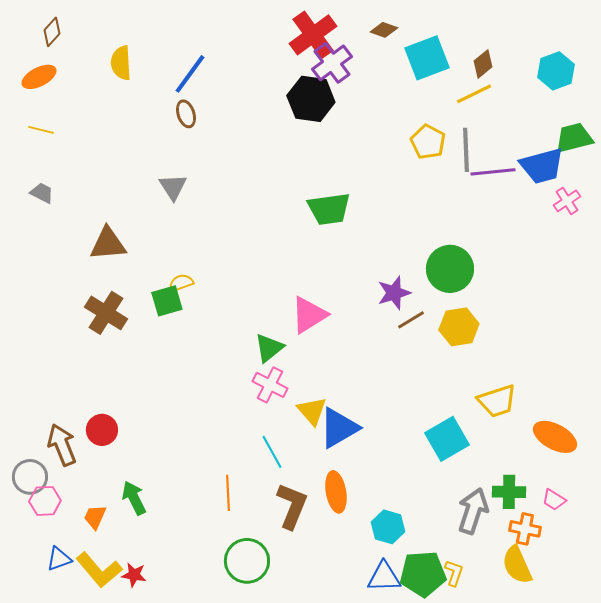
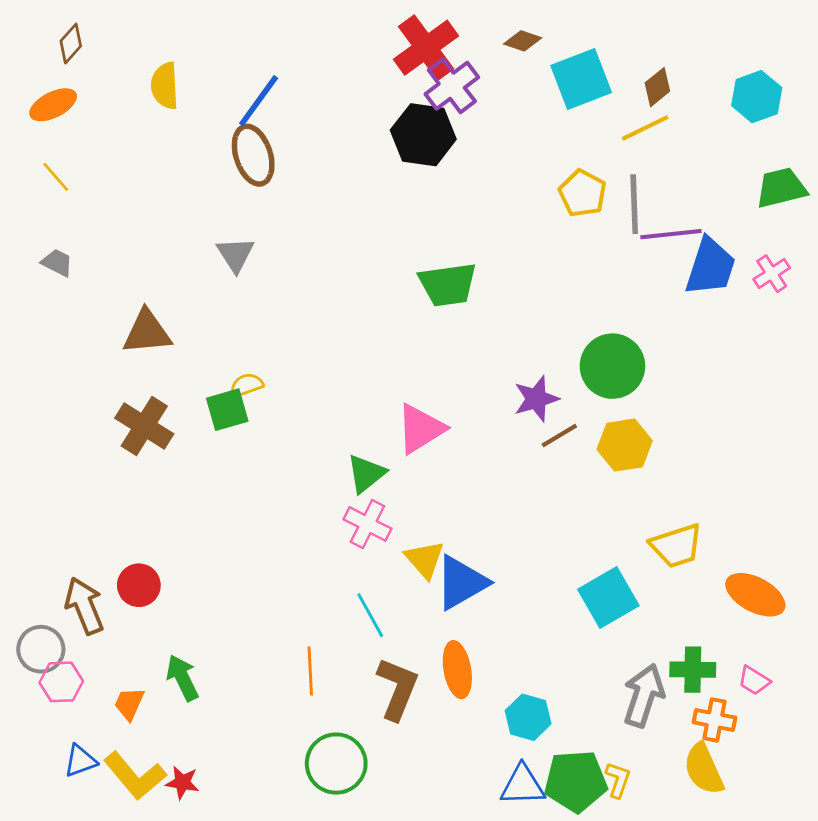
brown ellipse: (186, 114) -> (253, 155), size x1.6
yellow line: (41, 130) -> (56, 177), turned 35
blue trapezoid: (542, 166) -> (710, 267), moved, turned -57

